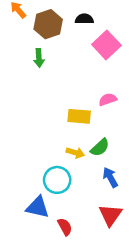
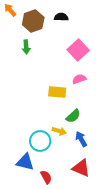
pink square: (106, 45) -> (78, 50), moved
yellow arrow: (75, 153) -> (59, 131), moved
red triangle: (110, 215) -> (81, 168), turned -42

